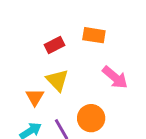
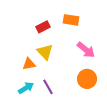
orange triangle: (35, 97) -> (29, 64), turned 48
orange circle: (91, 118) -> (87, 79), moved

